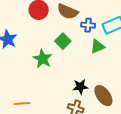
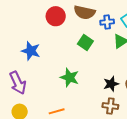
green star: (43, 59) -> (70, 77), moved

